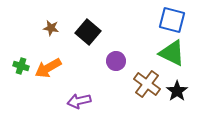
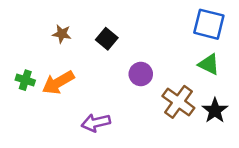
black square: (88, 32) -> (107, 39), size x0.7
green triangle: (172, 53) -> (209, 64), size x0.7

